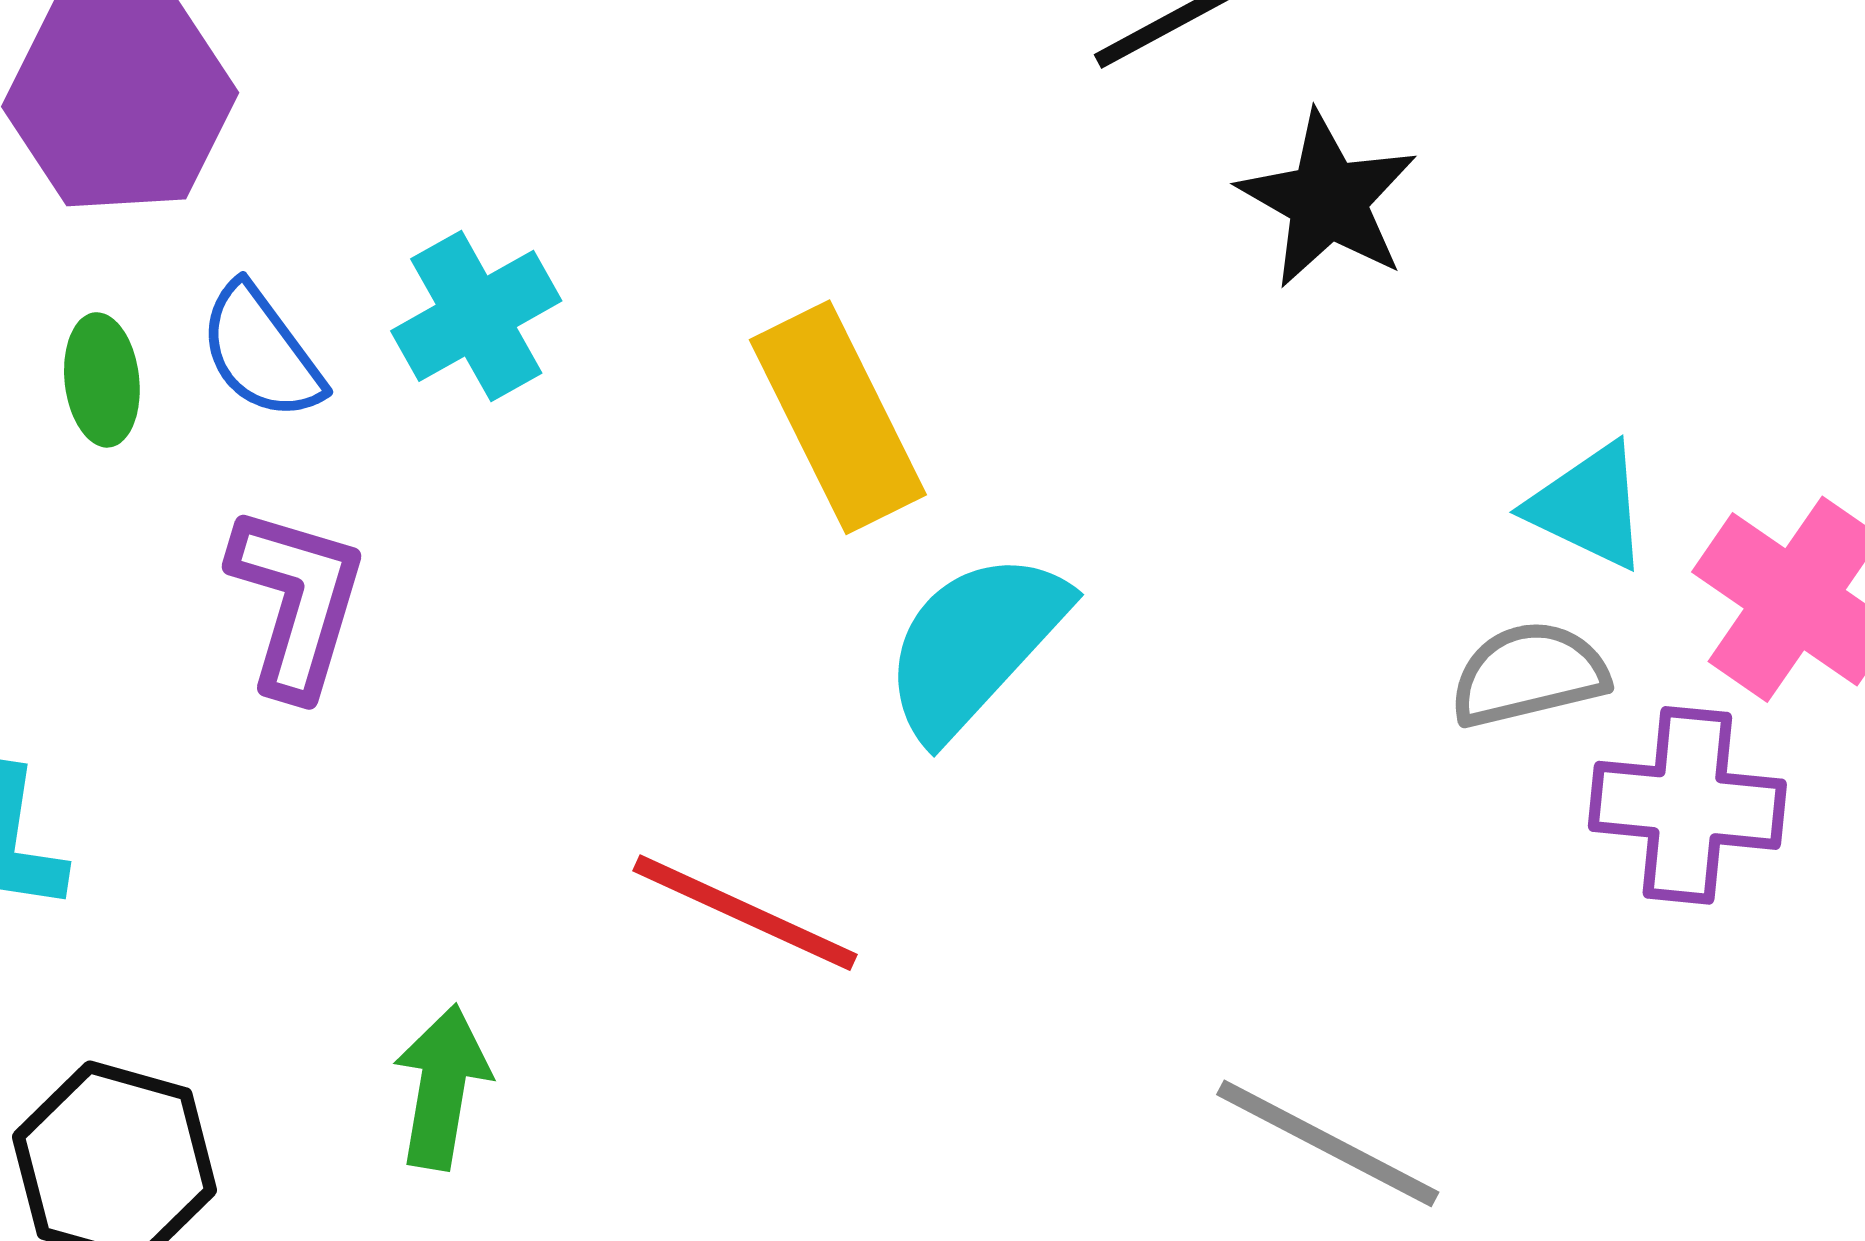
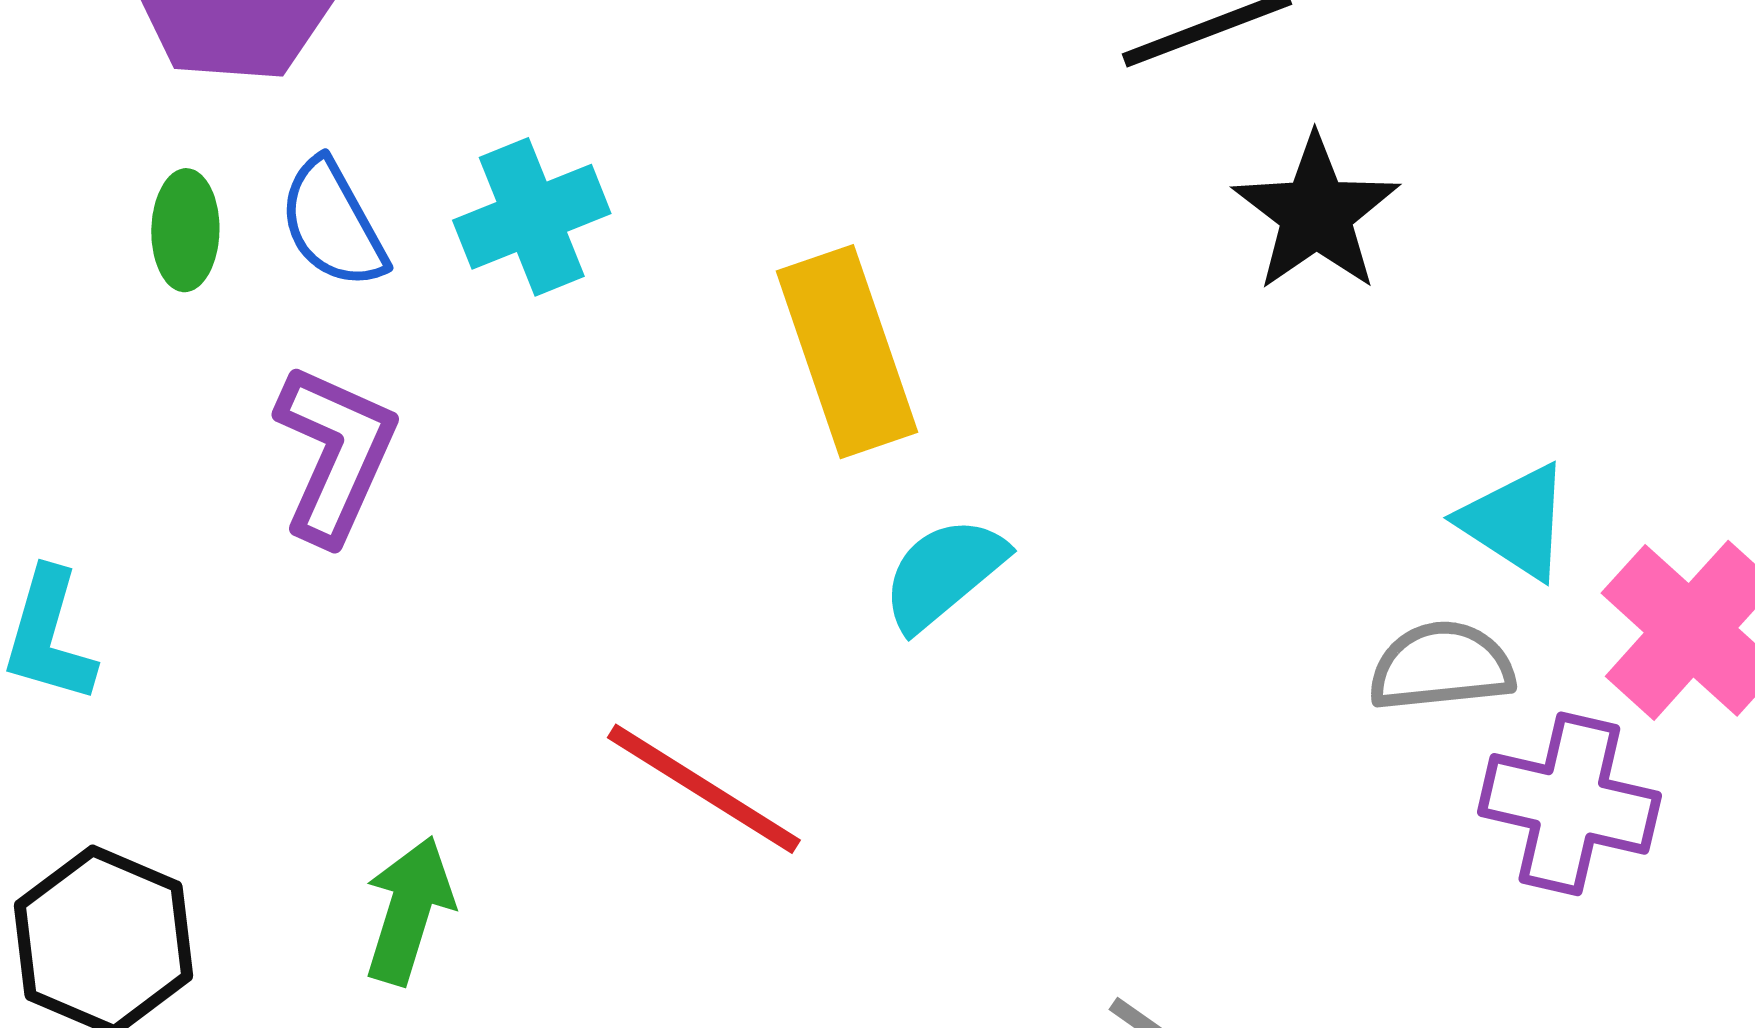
cyan semicircle: (975, 644) -> (944, 573), size x0.7

